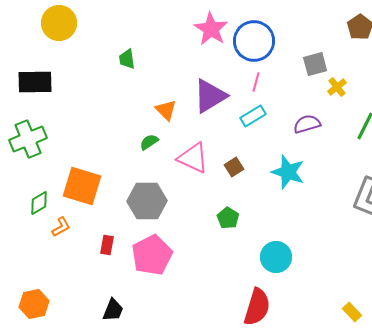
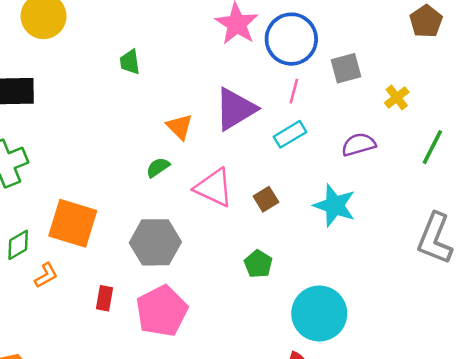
gray square: (315, 64) -> (346, 68), moved
cyan circle: (276, 257) -> (319, 313), size x1.4

